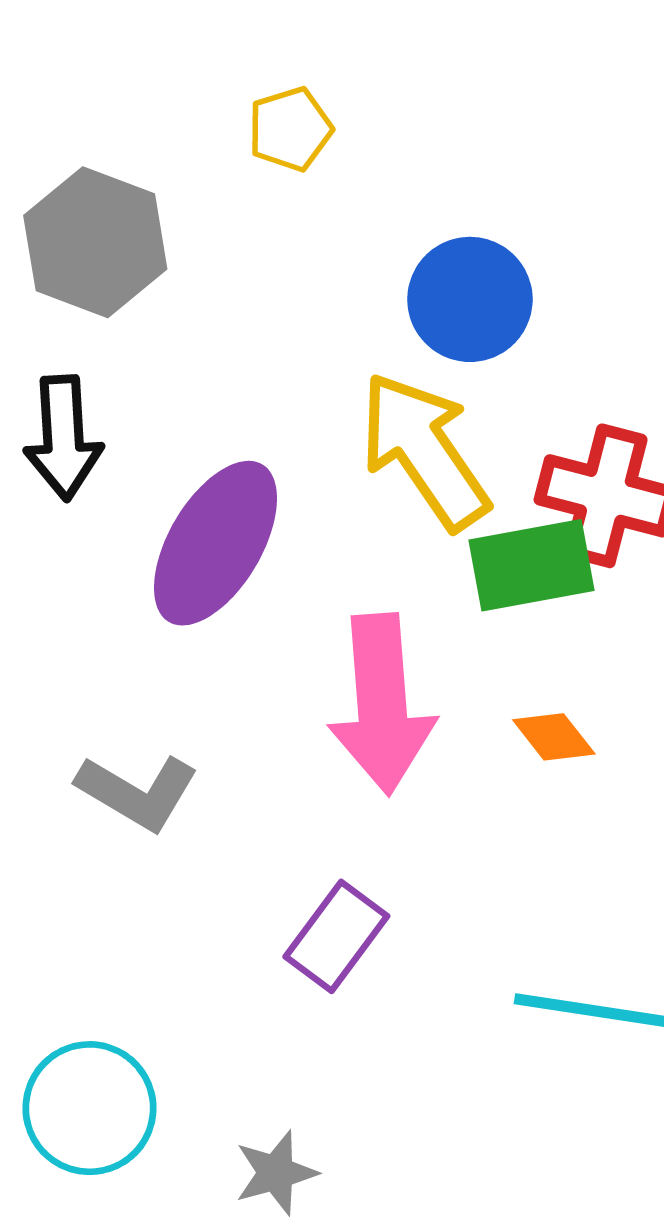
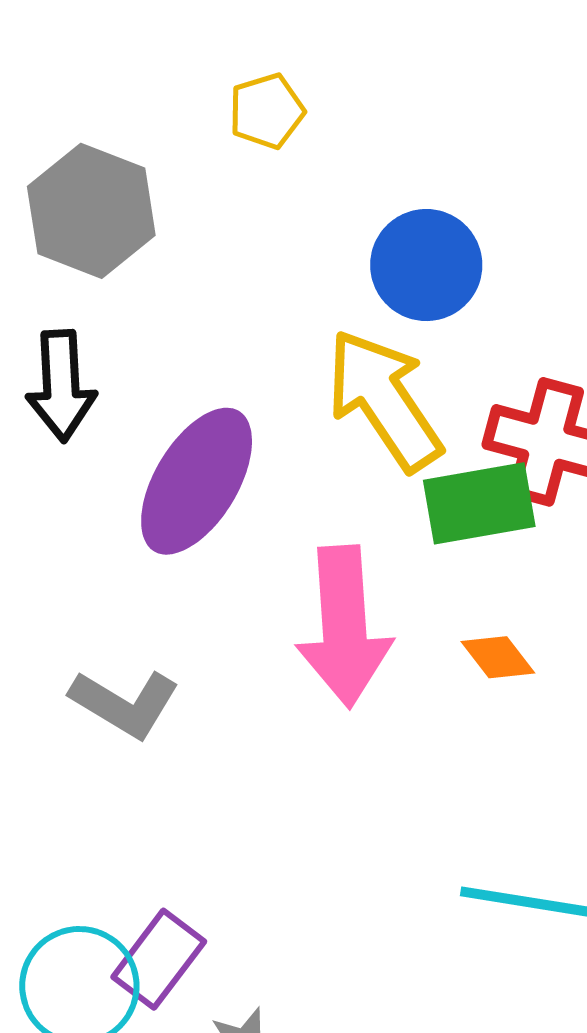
purple rectangle: (336, 936) -> (159, 959), moved

